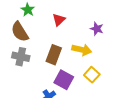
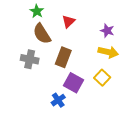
brown semicircle: (20, 32) -> (42, 34), moved
yellow arrow: (82, 50) -> (108, 52), moved

